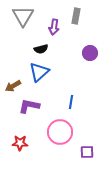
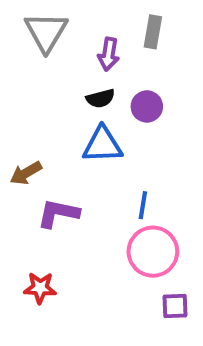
black semicircle: (41, 49) -> (100, 98), moved
purple circle: (90, 53) -> (147, 106), moved
blue triangle: (39, 72) -> (103, 145), moved, turned 40
pink circle: (60, 132) -> (153, 252), moved

